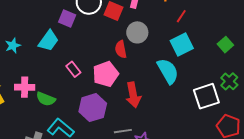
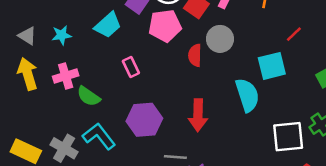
red line: (181, 16) -> (294, 34), moved
cyan star: (13, 46) -> (62, 35), moved
pink pentagon: (106, 74) -> (165, 26), moved
pink cross: (25, 87) -> (66, 76), turned -30

